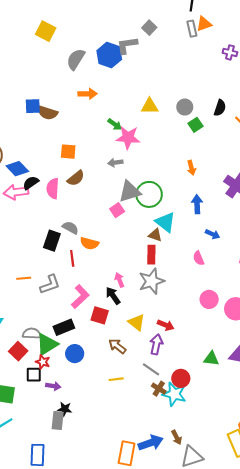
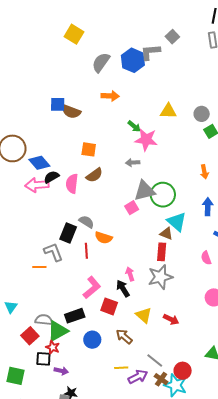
gray L-shape: (50, 284) -> (53, 252), moved, turned -95
purple arrow: (156, 344) -> (138, 377), moved, turned 48
blue circle: (75, 354) -> (92, 340), moved

